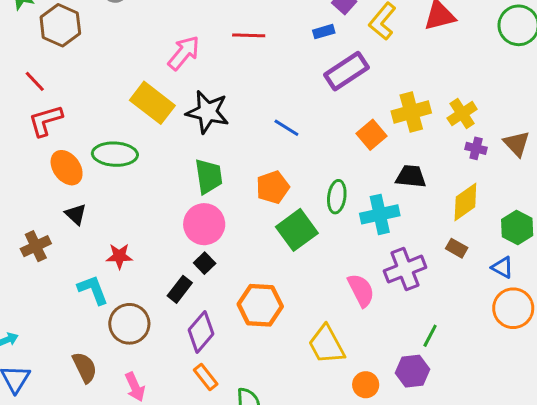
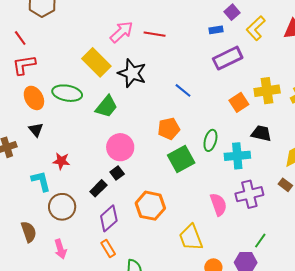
red line: (249, 35) -> (155, 34), moved
green trapezoid: (209, 176) -> (106, 107), moved, turned 40

